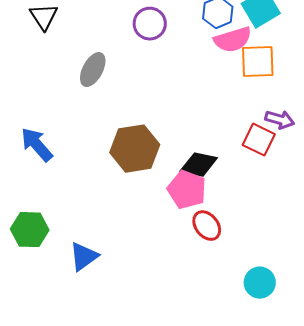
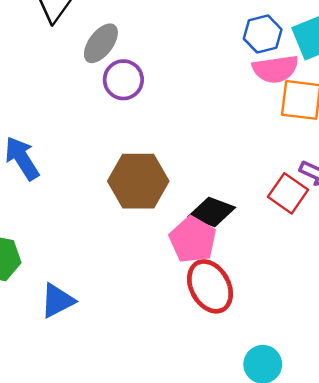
purple circle: (150, 24) -> (123, 80), moved
gray ellipse: (93, 70) -> (101, 43), moved
red ellipse: (207, 226) -> (210, 286), size x1.4

